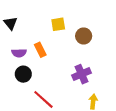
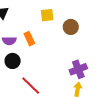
purple cross: (81, 74) -> (78, 69), moved

